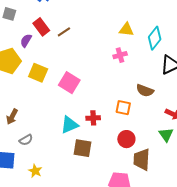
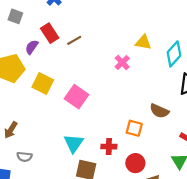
pink cross: (120, 55) -> (122, 62), moved, turned -32
red cross: (93, 118) -> (109, 147), moved
cyan triangle: (69, 125) -> (74, 143), turned -36
gray semicircle: (26, 140) -> (24, 157), turned 32

